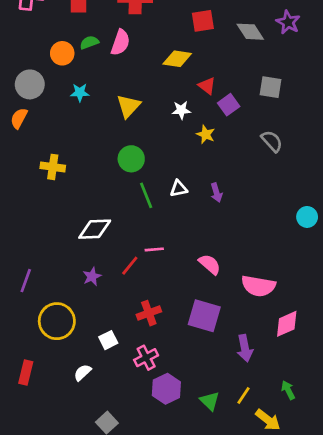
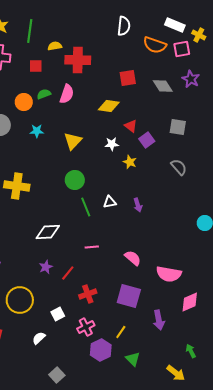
yellow cross: (53, 167) -> (17, 186), size x1.4
red line: (130, 266) -> (68, 273), moved
yellow line: (243, 396) -> (121, 332), moved

